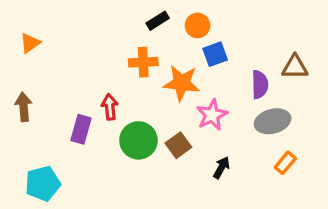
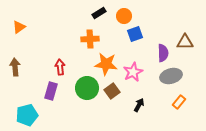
orange star: (182, 83) -> (106, 64), moved
red arrow: (110, 107) -> (60, 67), moved
purple rectangle: (81, 129) -> (51, 91), moved

